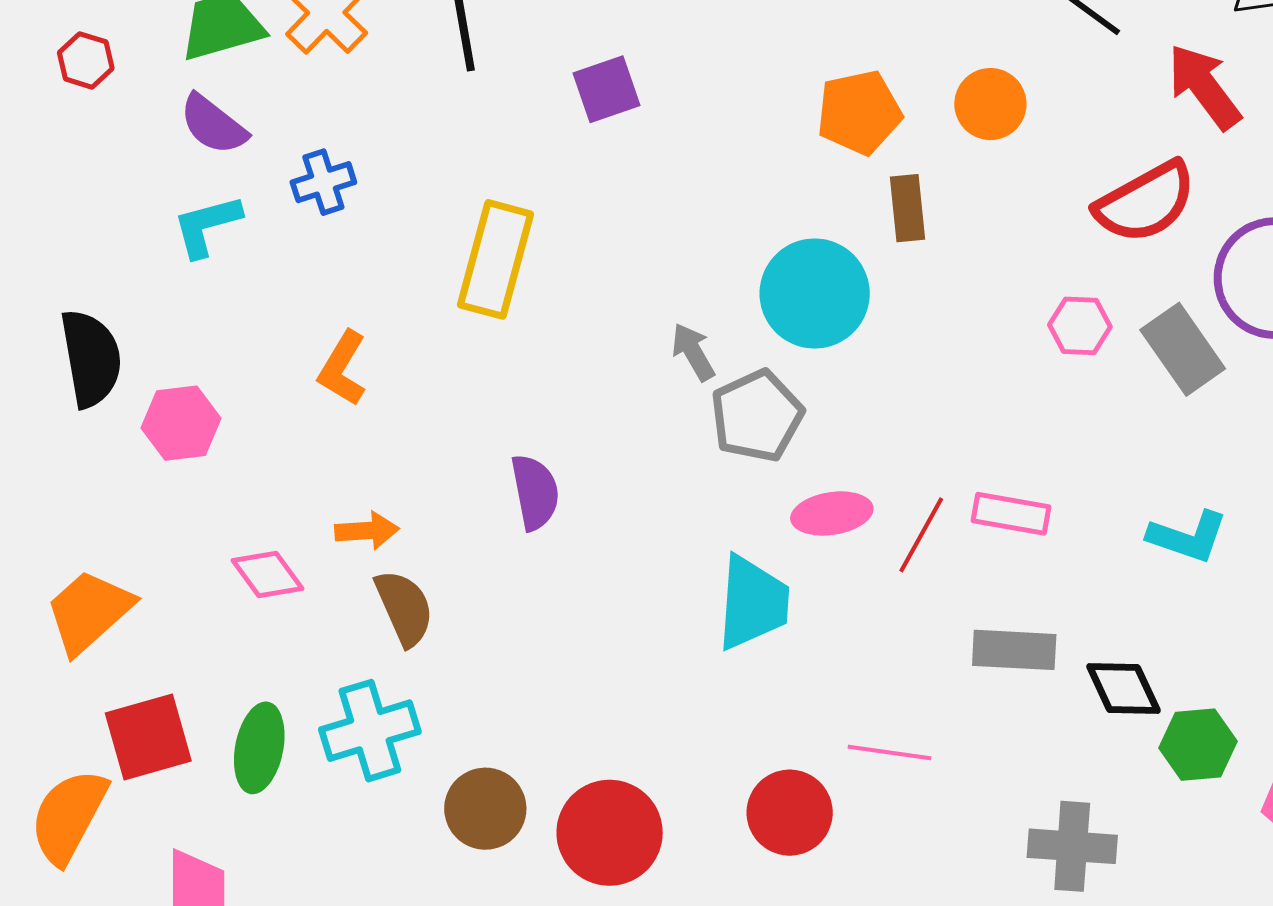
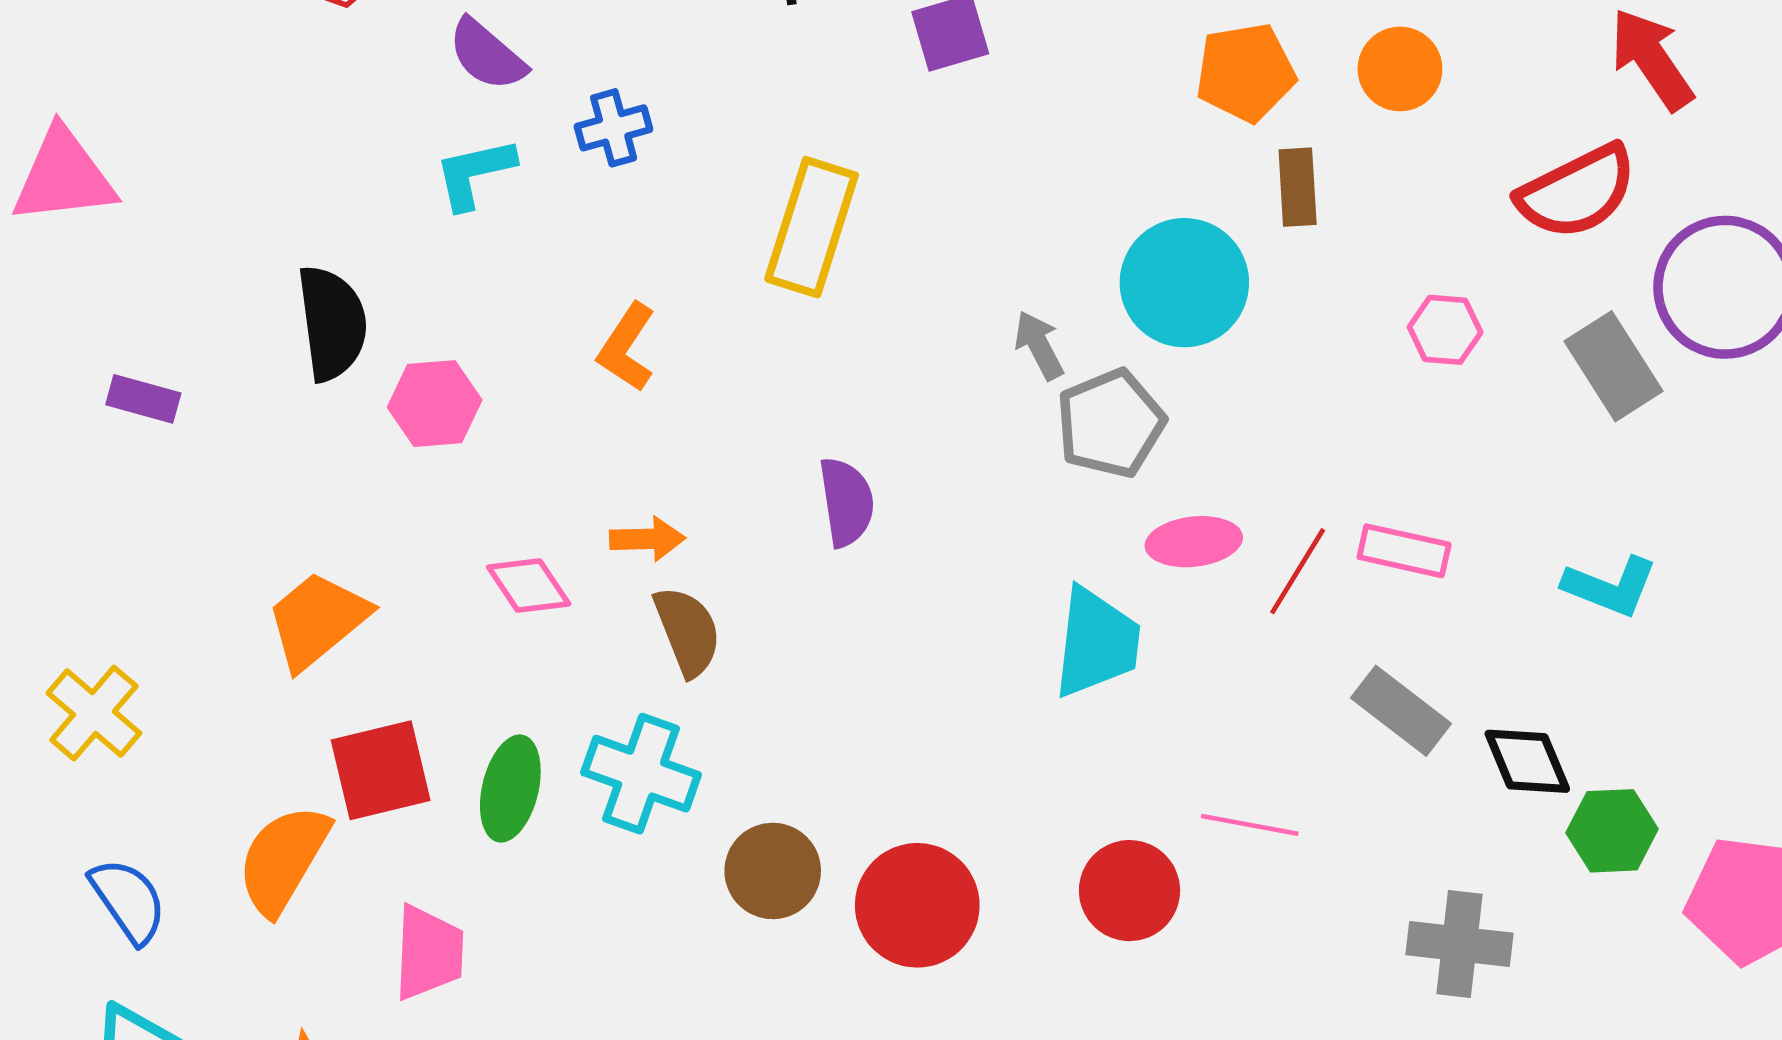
pink hexagon: (1080, 326) -> (1445, 330), moved
gray rectangle: (1014, 650) -> (1401, 711), turned 32
cyan cross: (370, 731) -> (641, 774), turned 34

